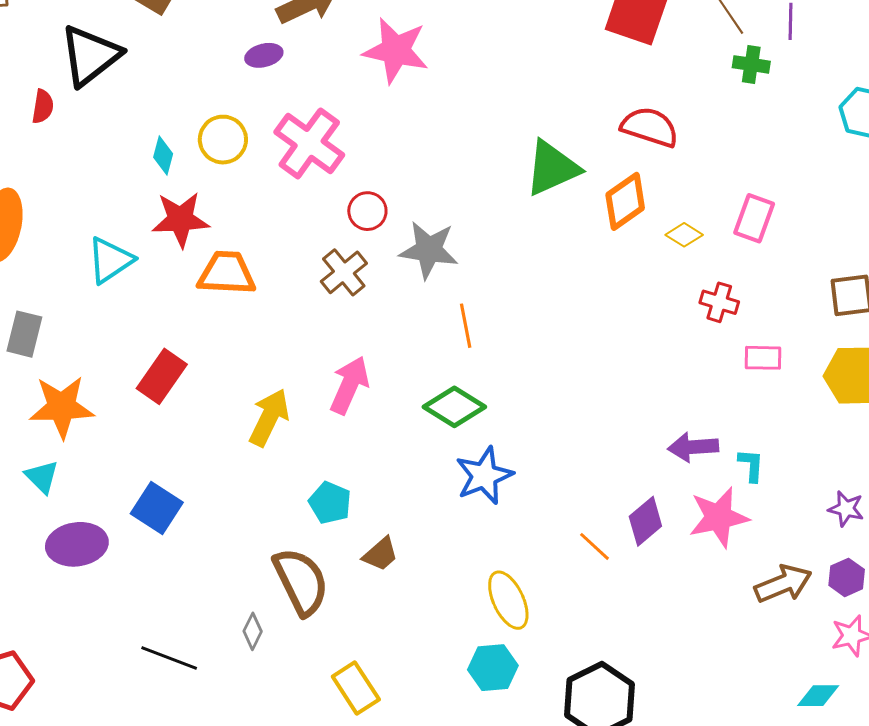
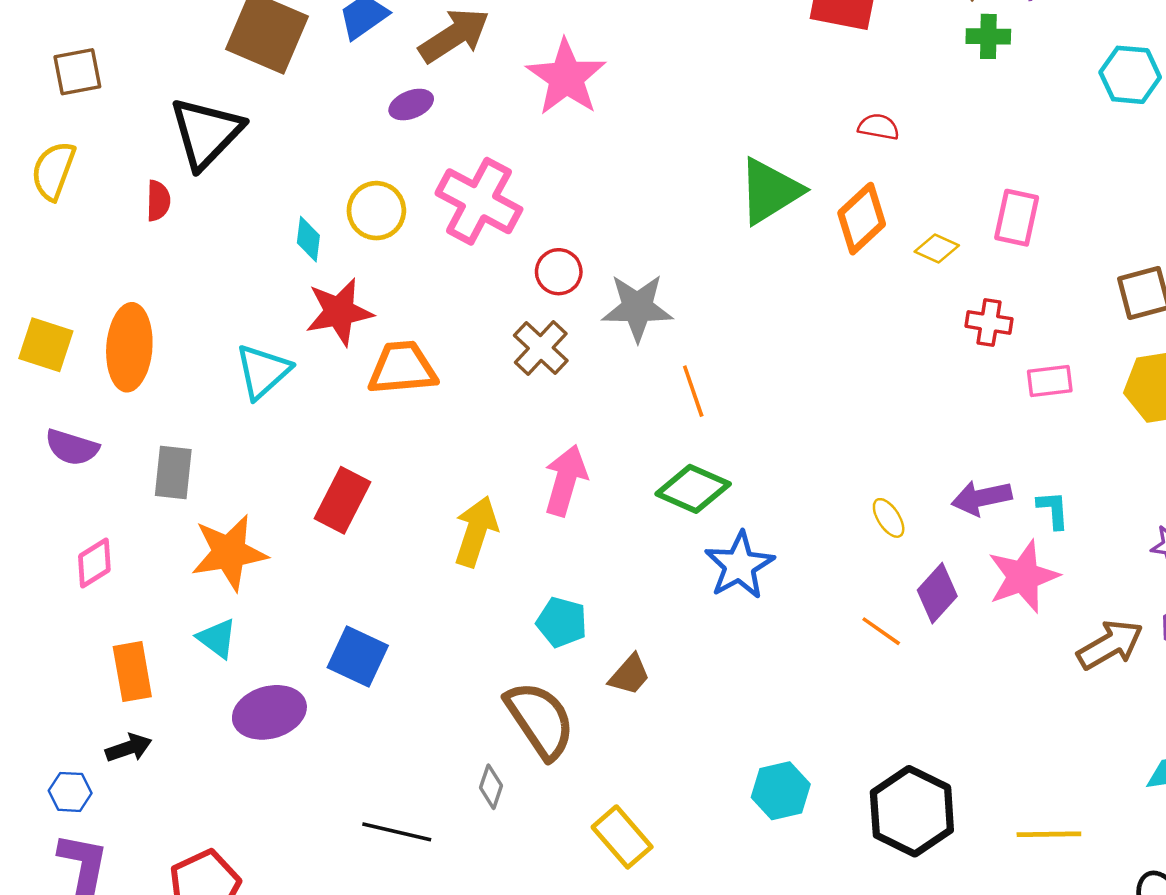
pink star: (396, 50) -> (566, 77), turned 30
red semicircle: (650, 127) -> (878, 127), size x0.6
yellow ellipse: (508, 600) -> (889, 518), moved, size x0.6

